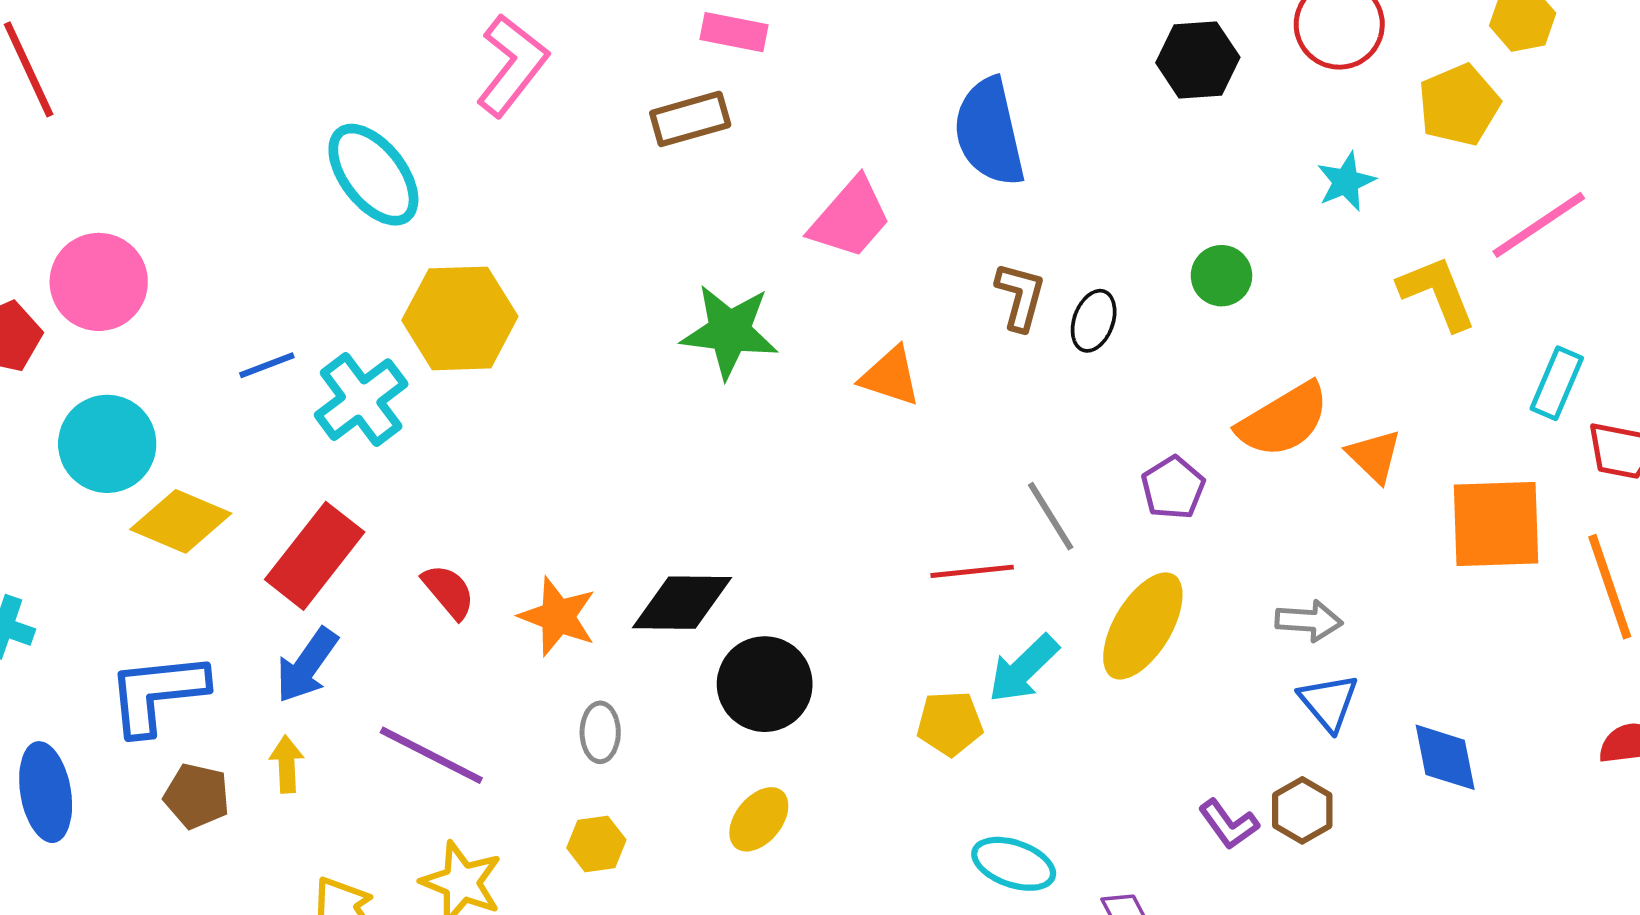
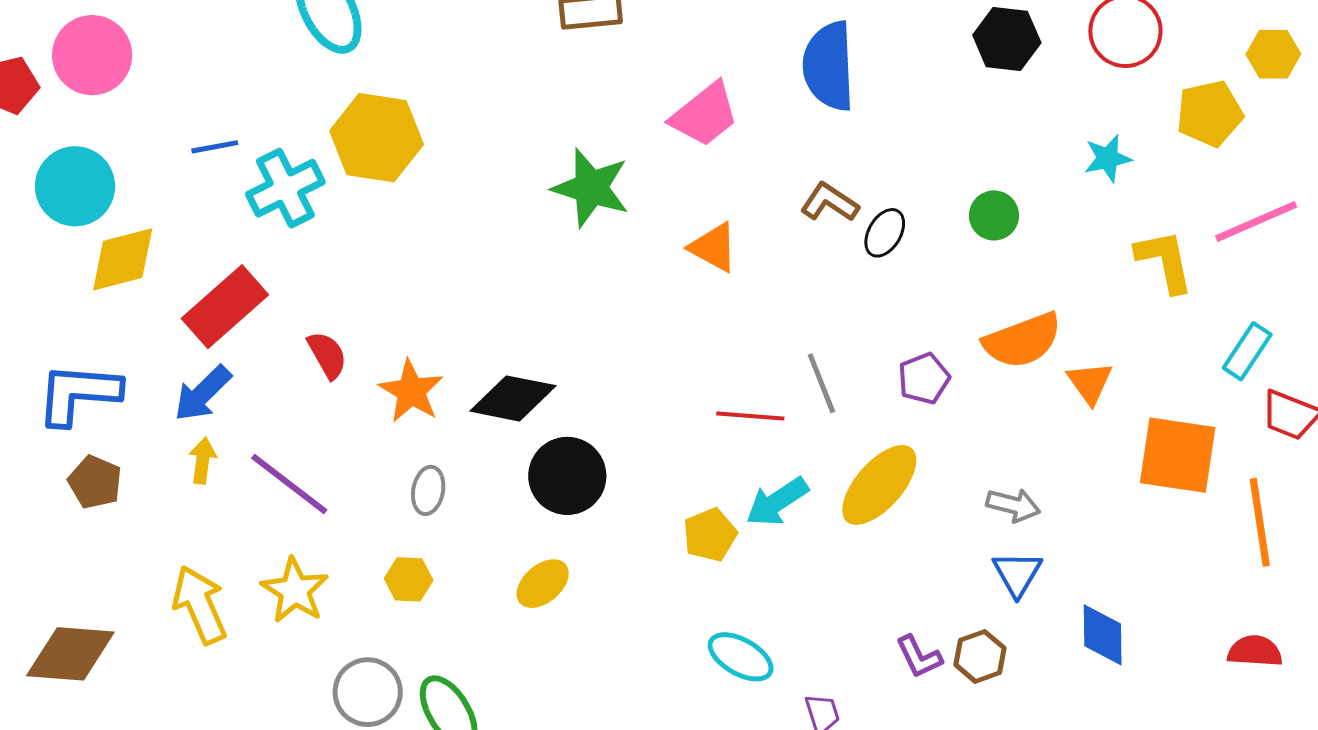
brown L-shape: (1020, 296) -> (829, 202), turned -82
yellow diamond: (181, 521) -> (123, 259), turned -48
yellow pentagon: (950, 723) -> (710, 535), turned -30
yellow arrow: (287, 764) -> (203, 461), moved

